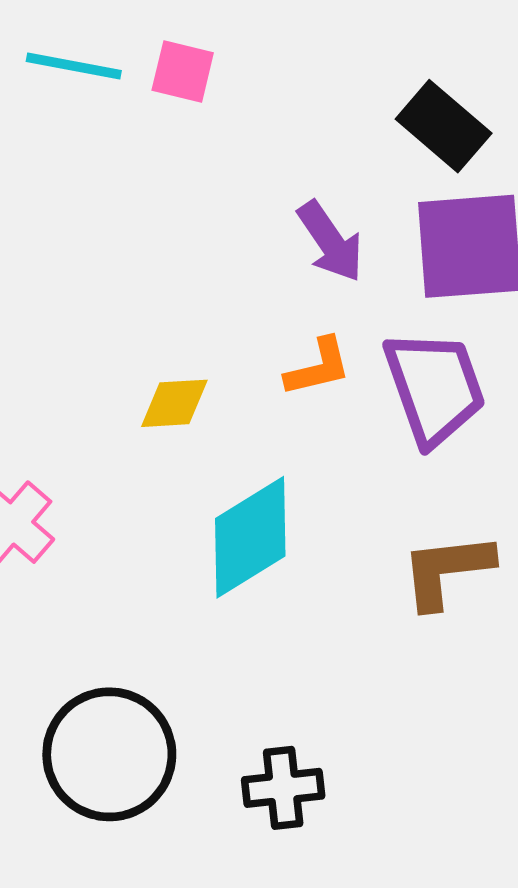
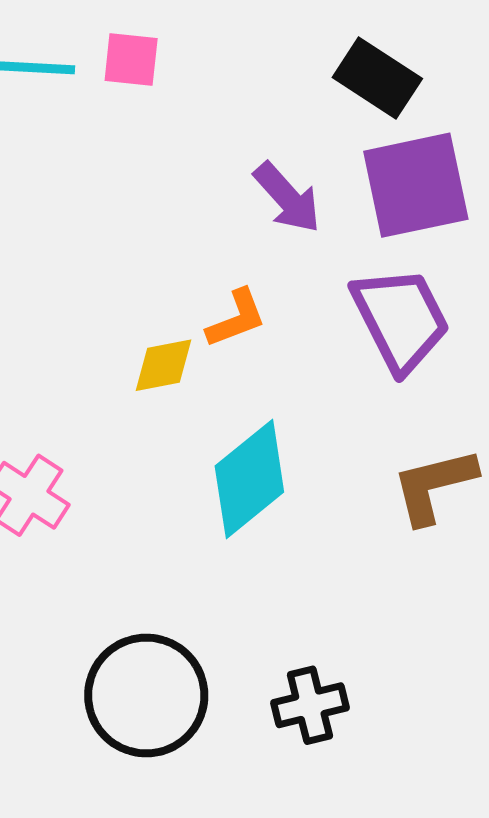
orange L-shape: (318, 367) -> (236, 318), moved

